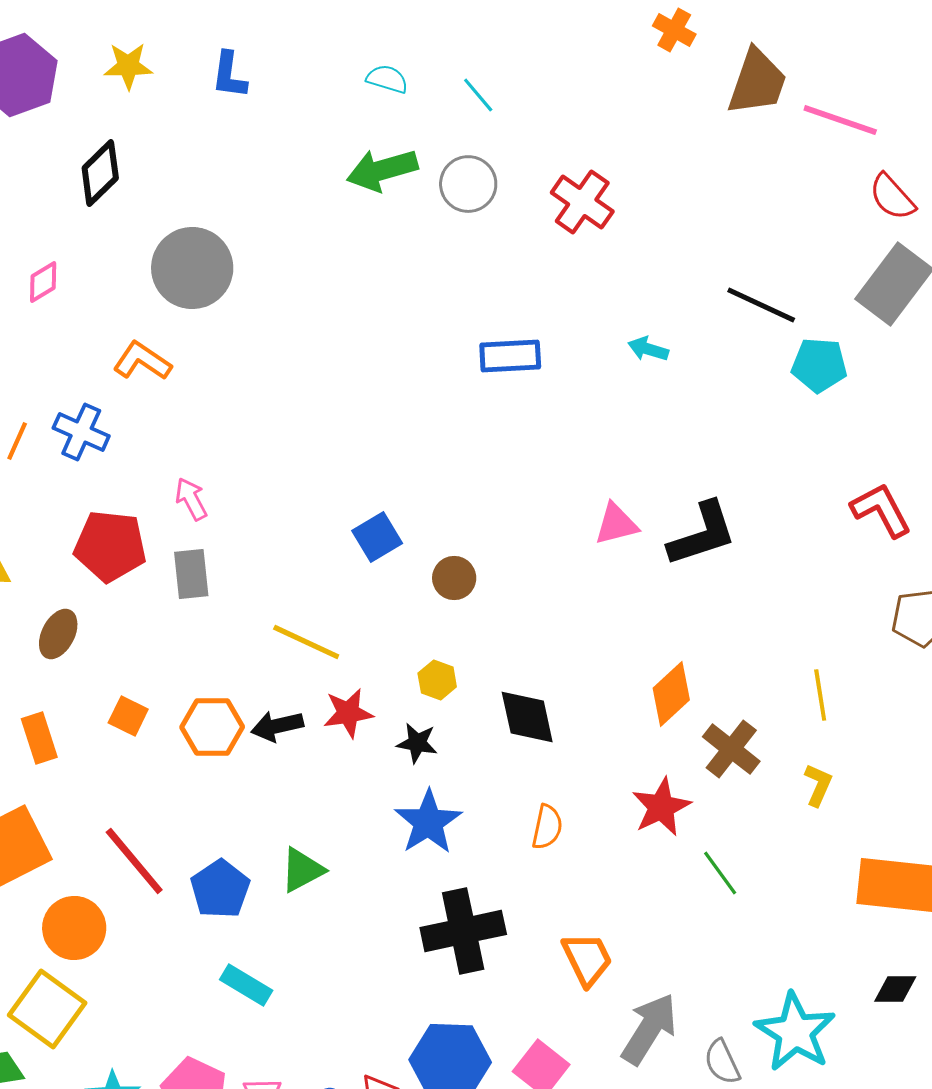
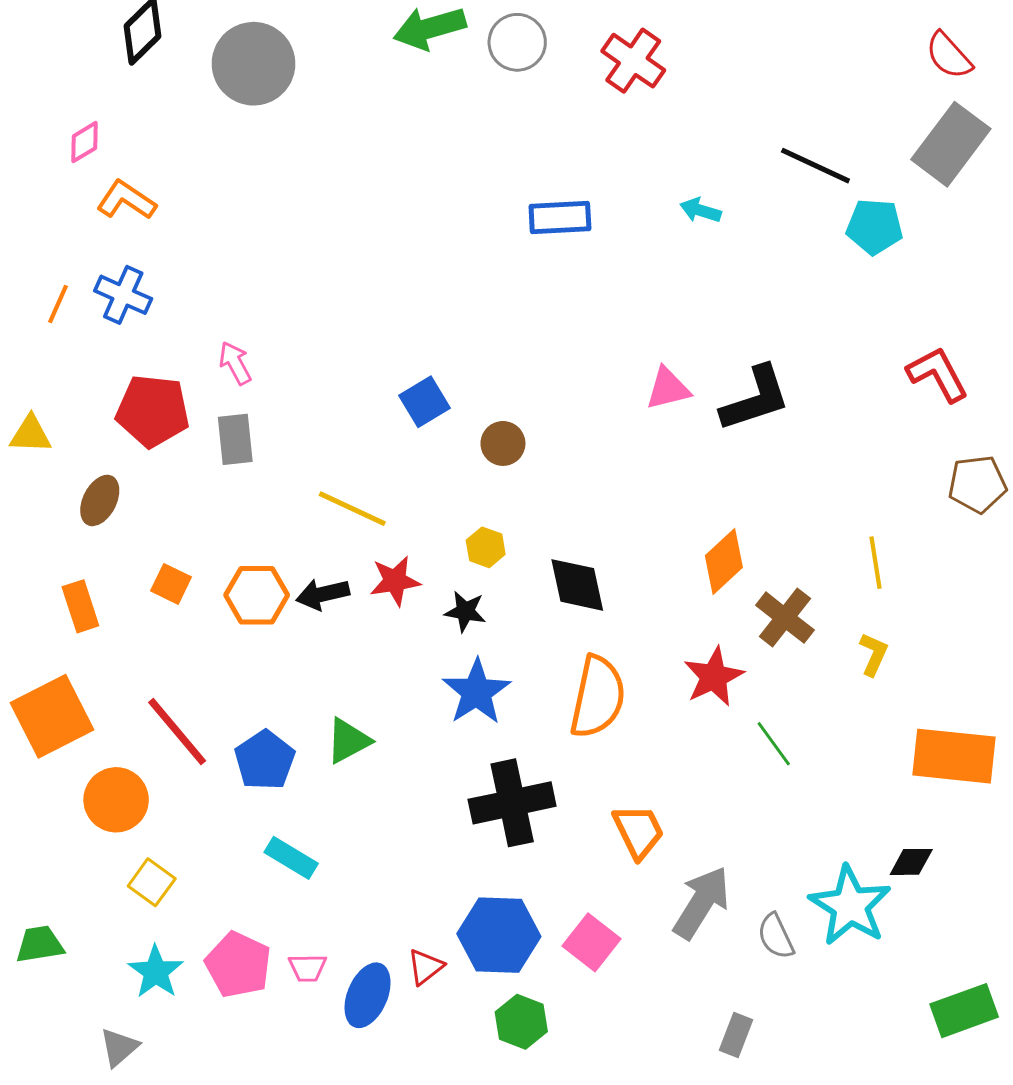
gray circle: (192, 268) -> (254, 64), moved
orange L-shape: (142, 361) -> (126, 200), moved
orange semicircle: (547, 827) -> (598, 697), size x1.8
black diamond: (895, 989) -> (911, 862), moved
yellow square: (47, 1009) -> (152, 882), moved, size x0.6

